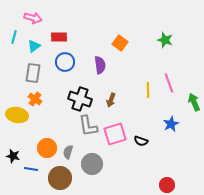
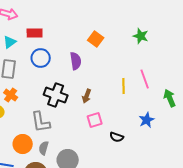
gray L-shape: (88, 126) -> (41, 122), moved
pink square: (115, 134) -> (95, 120), moved, size x0.7

